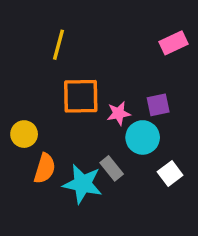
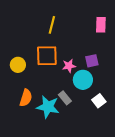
pink rectangle: (174, 43) -> (101, 25), turned -63
yellow line: (58, 45) -> (52, 25), moved
yellow circle: (24, 134) -> (18, 65), moved

